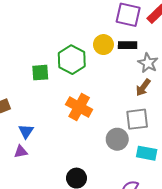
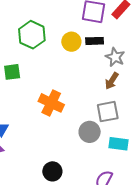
green hexagon: (72, 60) -> (32, 35), moved

